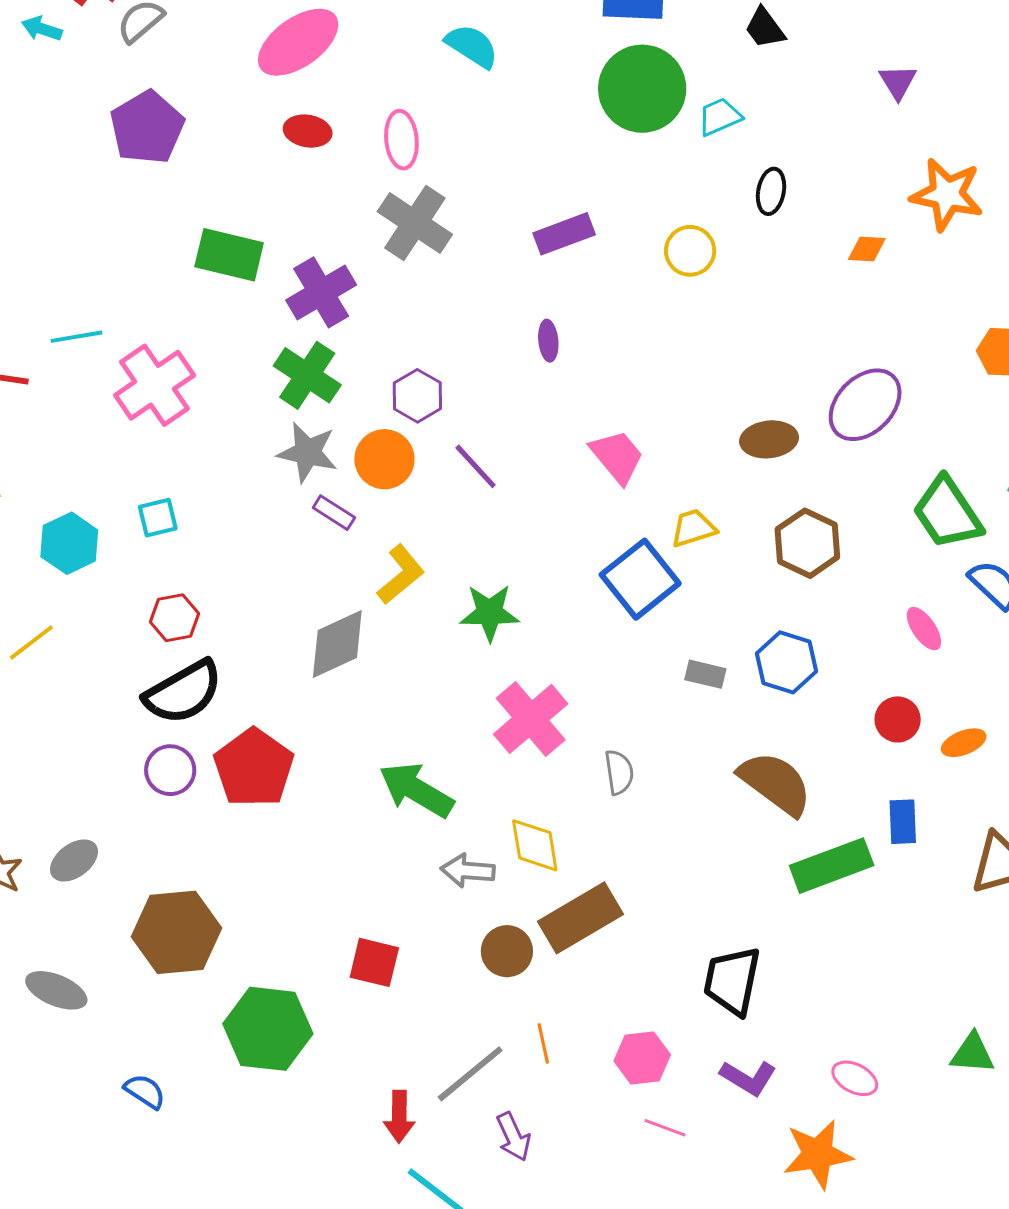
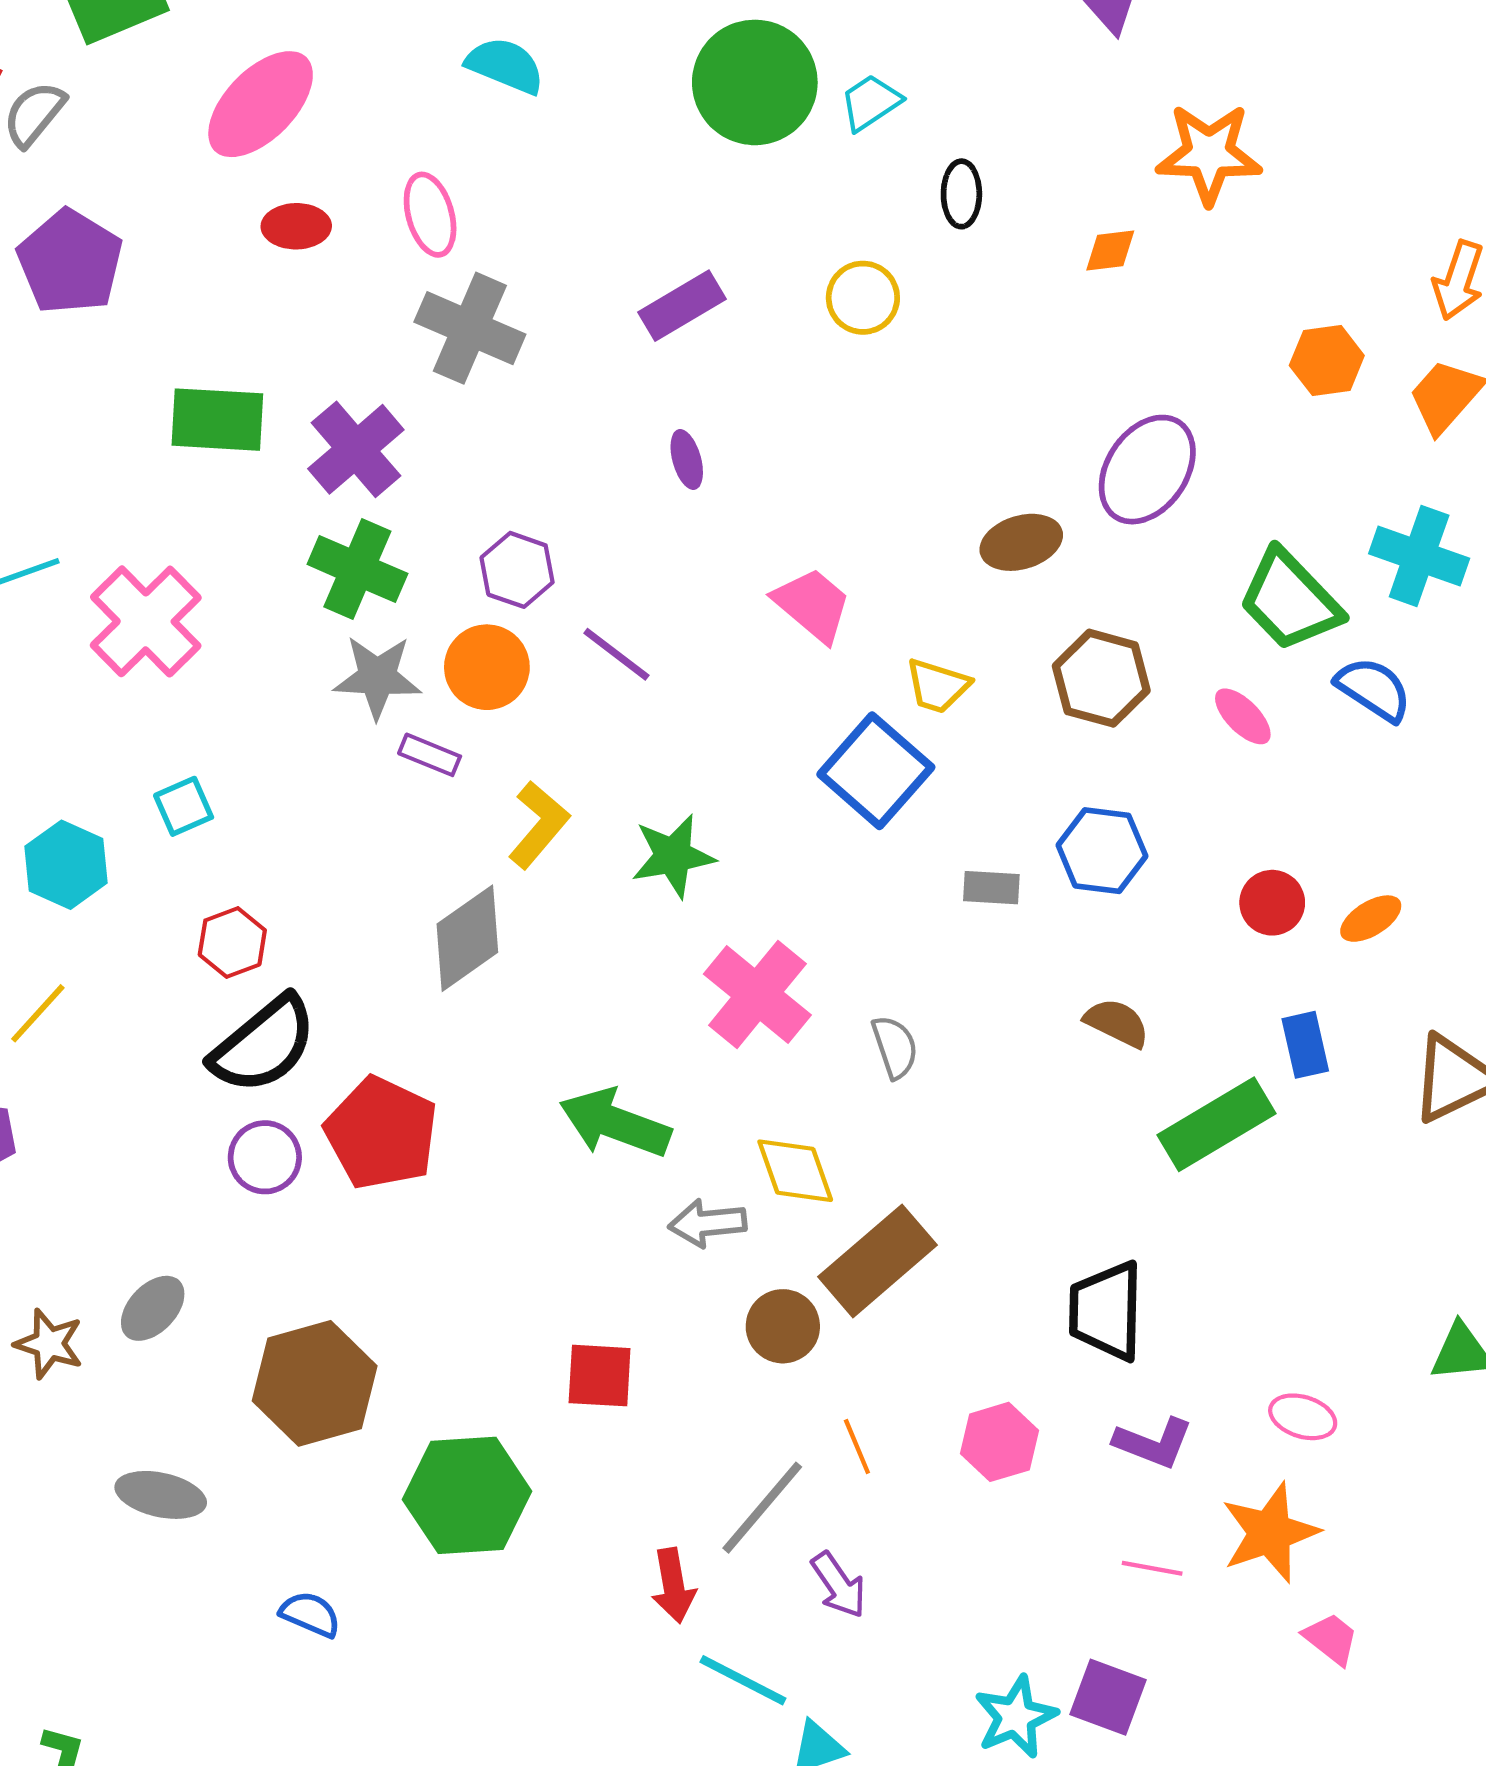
yellow trapezoid: (693, 528) -> (937, 686), turned -135
pink ellipse: (924, 629) -> (1243, 716), moved
brown semicircle: (775, 783) -> (1117, 1023), size x0.6
pink line: (665, 1128) -> (1152, 1568), moved

